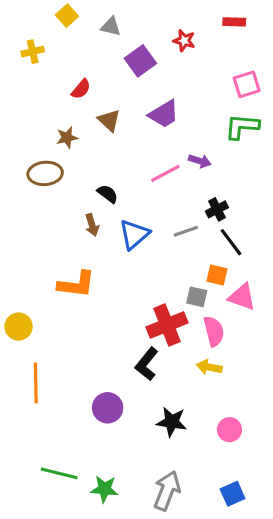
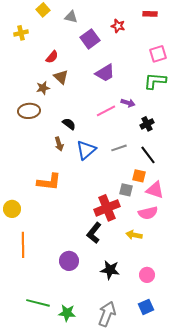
brown triangle: (109, 120) -> (61, 77), moved
black cross: (217, 209) -> (147, 124), moved
pink semicircle: (214, 331) -> (148, 213), moved, turned 90
blue square: (233, 494) -> (146, 307), moved

